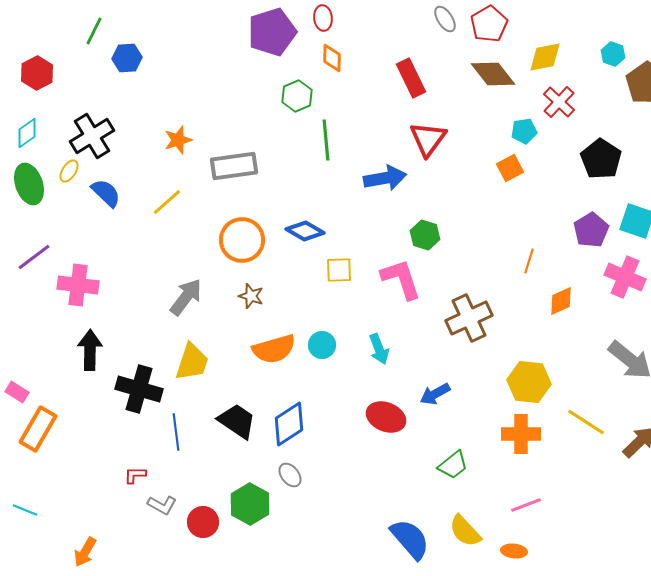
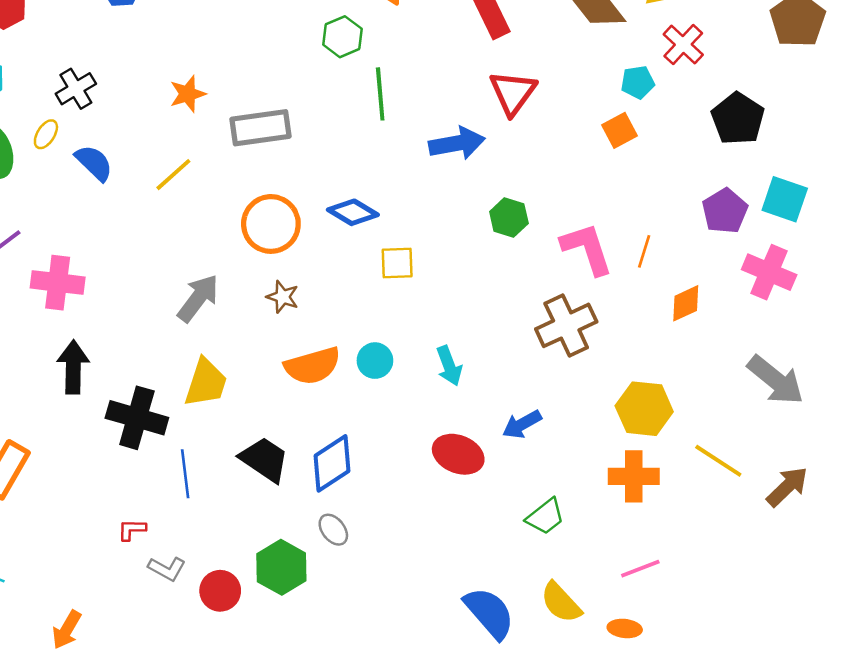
black cross: (92, 136) -> (76, 89), size x0.7
pink L-shape: (401, 279) -> (587, 249), moved

